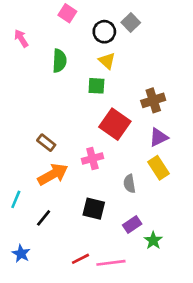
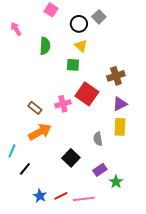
pink cross: (92, 158) -> (63, 104), moved
yellow rectangle: (158, 168) -> (120, 127), turned 36
black square: (94, 209) -> (71, 158), turned 30
black line: (44, 218) -> (25, 169), moved
blue star: (21, 254) -> (40, 196), moved

